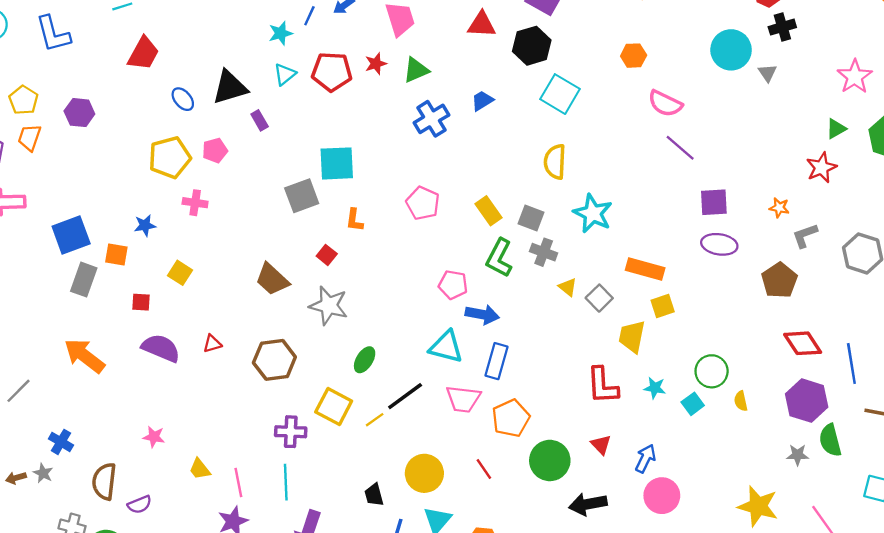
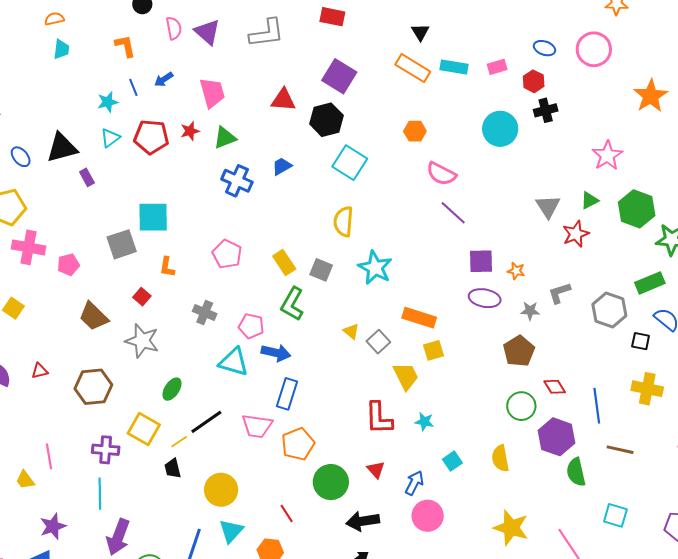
blue line: (309, 16) -> (133, 87), turned -48
gray triangle: (768, 73) -> (548, 207), moved, size x1.5
blue cross: (431, 119) -> (237, 181), turned -36
pink pentagon: (215, 150) -> (68, 265), moved
pink cross: (195, 203) -> (28, 247), size x1.5
orange star: (779, 208) -> (516, 271), moved
gray cross: (544, 252) -> (205, 313), moved
brown pentagon: (779, 280) -> (519, 351), moved
yellow trapezoid: (632, 337) -> (406, 376), turned 140
red diamond: (803, 343) -> (555, 387), size x0.7
cyan triangle: (446, 347) -> (234, 362), moved
green circle: (712, 371) -> (521, 406), moved
yellow semicircle: (741, 401) -> (500, 458), moved, size x1.5
cyan square: (693, 404) -> (452, 461), moved
gray star: (797, 455) -> (530, 311), moved
red line: (484, 469) -> (287, 513), moved
pink line: (238, 482) -> (49, 456), moved
black trapezoid: (374, 495) -> (173, 468), moved

